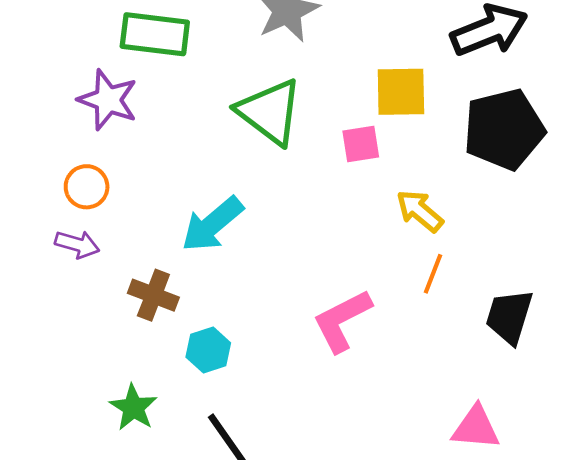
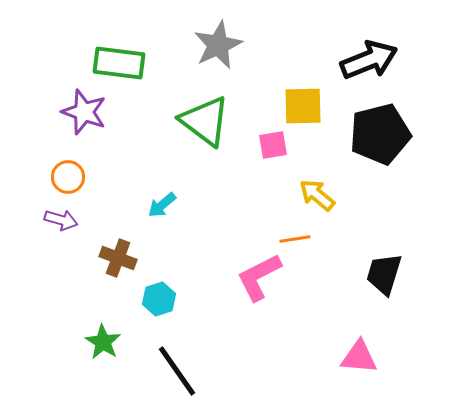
cyan arrow: (212, 224) -> (162, 205), size x0.6
orange line: (433, 274) -> (295, 239), moved, turned 60

